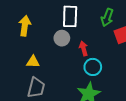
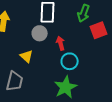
yellow triangle: (33, 62) -> (27, 56), moved, turned 40

